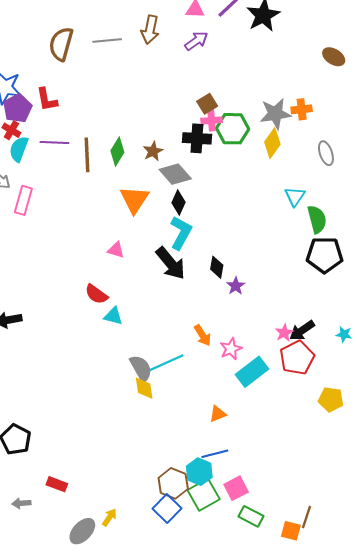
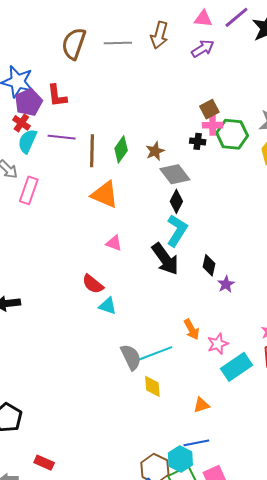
black cross: (197, 138) -> (198, 141), size x0.6
orange triangle: (134, 200) -> (105, 195), moved, turned -44
yellow diamond: (144, 388) -> (152, 386), moved

